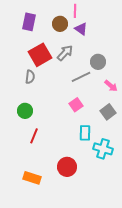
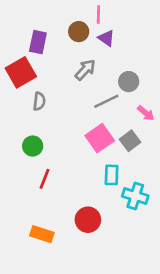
purple rectangle: (29, 22) -> (38, 42), moved
red square: (40, 55) -> (21, 72), moved
pink square: (76, 105) -> (100, 138), size x1.5
gray square: (108, 112) -> (130, 141), moved

